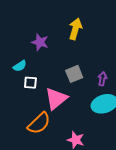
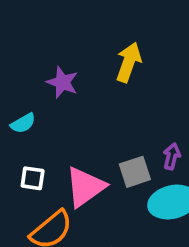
gray square: (74, 74) -> (135, 172), moved
white square: (30, 83) -> (33, 178), moved

